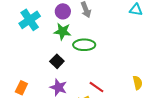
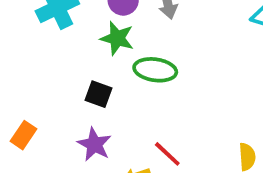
black square: (57, 61) -> (98, 94), turned -32

